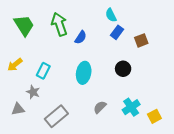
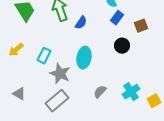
black circle: (123, 69) -> (122, 46), moved
gray star: (33, 92) -> (60, 74), moved, size x1.5
gray triangle: (18, 109) -> (19, 94), turned 40

